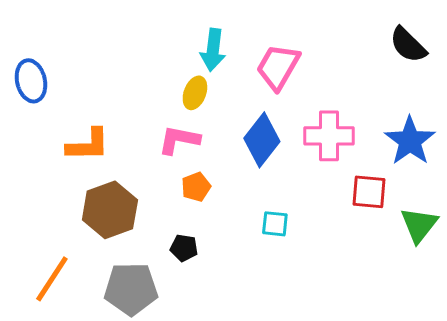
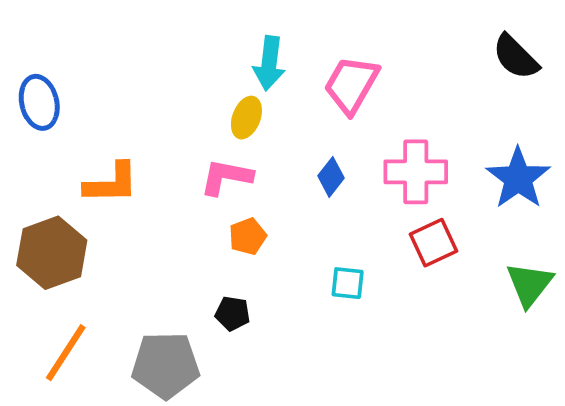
blue diamond: (262, 140) -> (331, 177), size x0.6
red square: (369, 192) -> (433, 243), moved, turned -30
brown hexagon: (110, 210) -> (52, 253), moved

